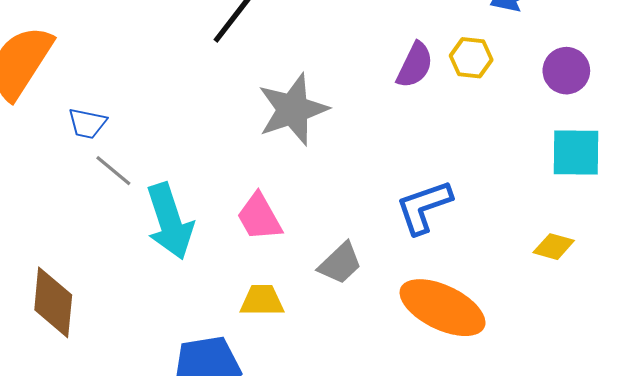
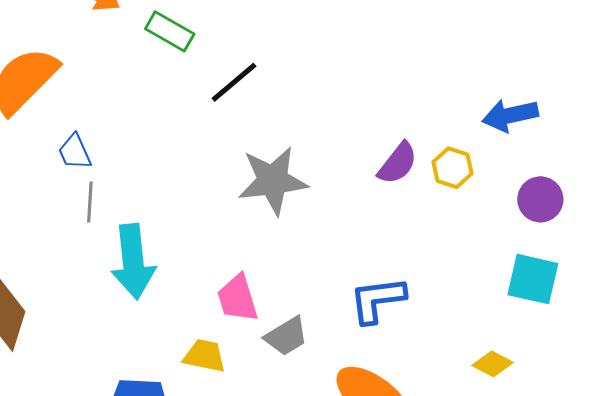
blue trapezoid: (87, 123) -> (75, 152), turned 42
gray line: (113, 171) -> (90, 202), turned 42
pink trapezoid: (259, 217) -> (238, 298), moved

